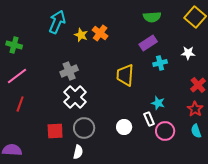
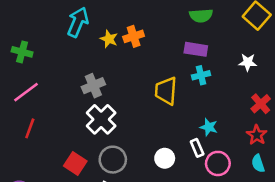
orange cross: (100, 33) -> (134, 36), turned 35
purple rectangle: (148, 43) -> (196, 49), turned 42
cyan cross: (160, 63) -> (201, 75), moved
red square: (55, 131) -> (75, 163), turned 36

